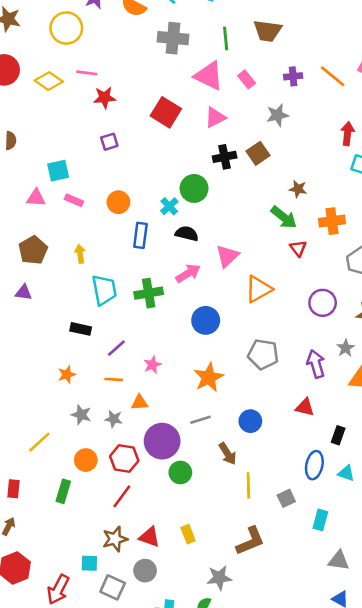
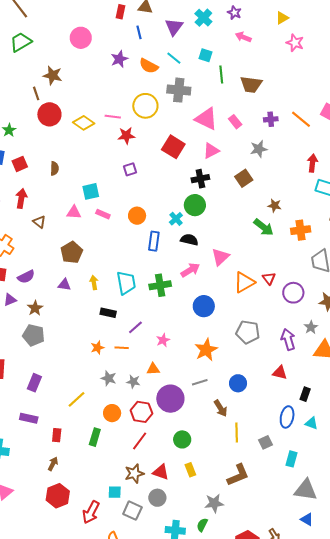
yellow circle: (66, 28) -> (145, 106), moved
green line: (226, 38) -> (221, 74), moved
black cross: (225, 157) -> (200, 179), moved
red triangle: (298, 248) -> (269, 278), moved
yellow arrow: (80, 254) -> (94, 283), moved
orange line: (114, 379) -> (122, 348), moved
green circle: (180, 472) -> (182, 439), moved
gray triangle: (339, 561) -> (306, 490), size x1.4

